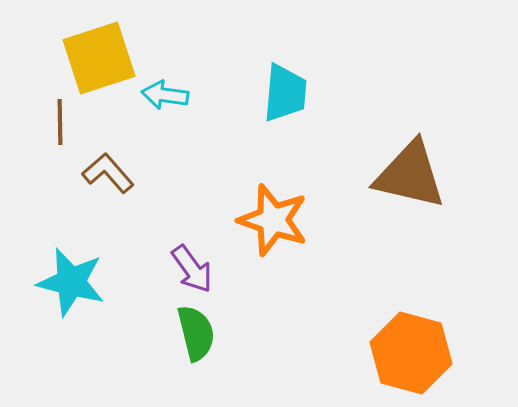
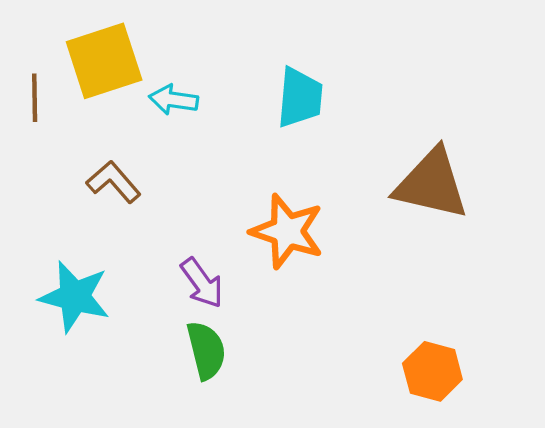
brown line: (60, 122) -> (35, 98), moved
orange hexagon: (411, 353) -> (432, 371), size x0.7

